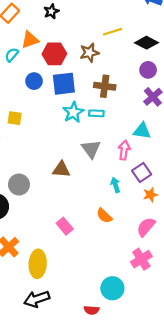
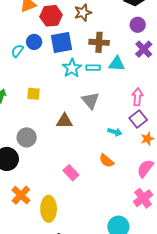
cyan semicircle: (12, 55) -> (17, 51), moved
yellow square: (15, 118) -> (34, 94), moved
cyan triangle: (142, 131) -> (117, 64), moved
pink arrow: (124, 150) -> (137, 97), moved
cyan arrow: (115, 185) -> (115, 132), turned 128

